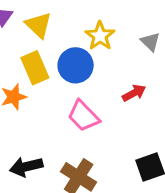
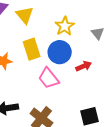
blue circle: (76, 65) -> (60, 52), moved
yellow rectangle: (35, 68) -> (32, 49), moved

